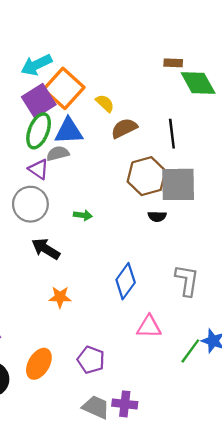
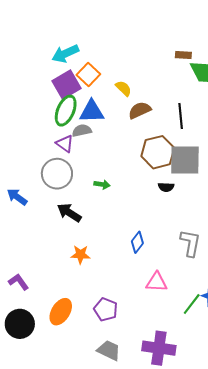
orange square: (64, 88) -> (88, 74), size x0.7
blue diamond: (126, 281) -> (137, 242), size x0.7
purple cross: (125, 404) -> (159, 348), moved, size x1.5

